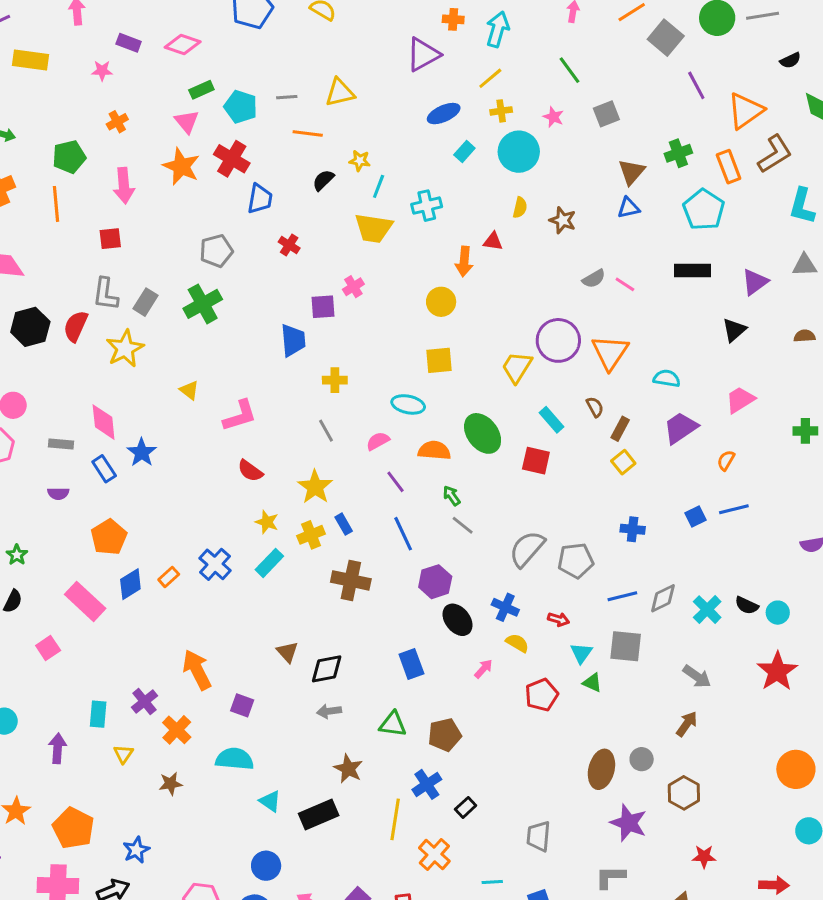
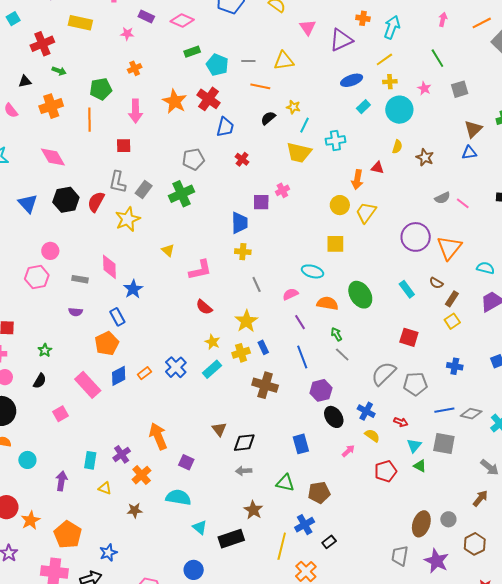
pink triangle: (187, 122) -> (308, 27), moved
yellow trapezoid: (517, 367) -> (366, 212), moved
yellow cross: (335, 380) -> (243, 252), moved
brown semicircle: (595, 407) -> (436, 283), turned 144
red square: (536, 461) -> (409, 337), moved
blue rectangle: (104, 469) -> (117, 317), moved
gray diamond: (663, 598) -> (471, 414), turned 35
yellow triangle: (123, 754) -> (105, 488), turned -48
gray trapezoid: (538, 836) -> (400, 556), moved

